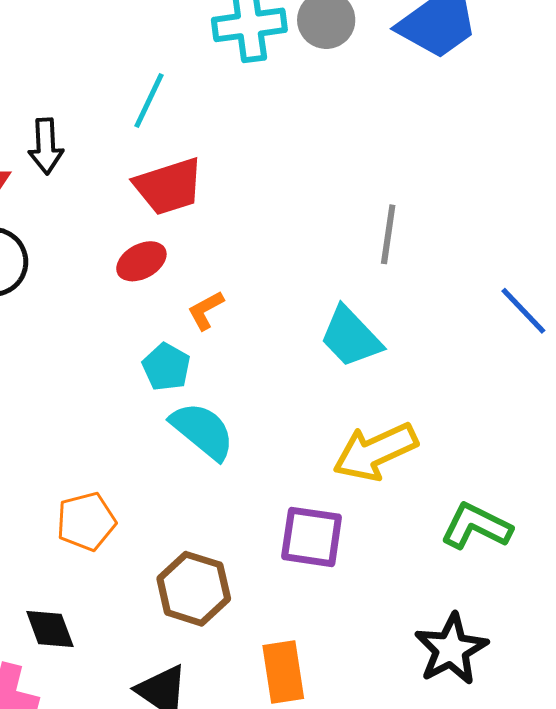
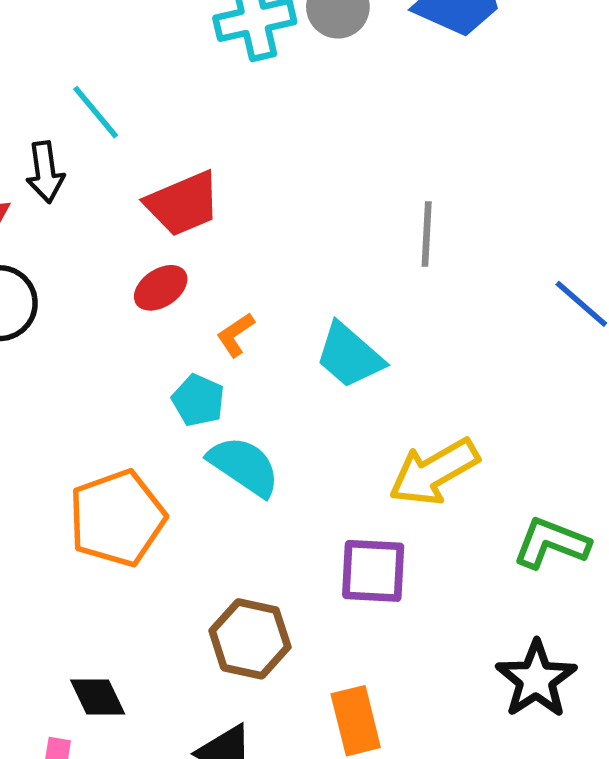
cyan line: (149, 101) -> (96, 112), moved, turned -60
cyan trapezoid: (351, 337) -> (349, 356), moved
orange pentagon: (86, 521) -> (117, 518), moved, size x1.5

